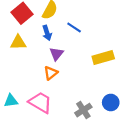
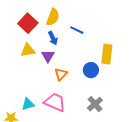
purple triangle: (56, 54) -> (48, 56), moved
yellow rectangle: (103, 58) -> (107, 54), turned -60
blue circle: (111, 102) -> (91, 70), moved

